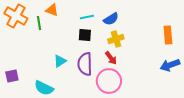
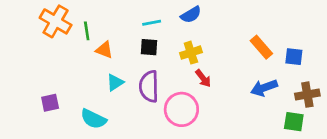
orange triangle: (52, 10) -> (104, 50), moved
blue semicircle: (111, 19) -> (191, 15), moved
orange rectangle: (168, 35) -> (261, 47), turned -36
red arrow: (111, 58) -> (203, 78), moved

